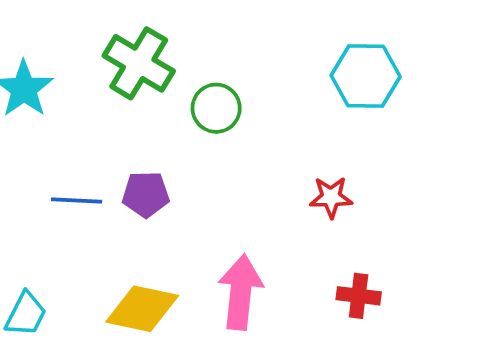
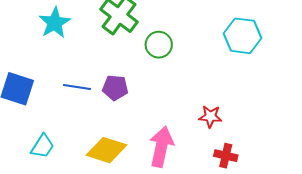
red star: (331, 197) -> (210, 116), moved

